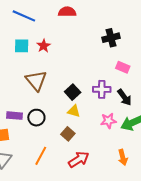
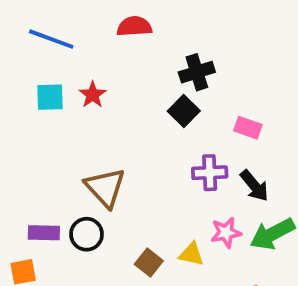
black cross: (111, 38) -> (197, 72), moved
brown triangle: (36, 80) -> (105, 188), moved
black square: (73, 92) -> (184, 111), moved
yellow triangle: (74, 111) -> (191, 254), moved

